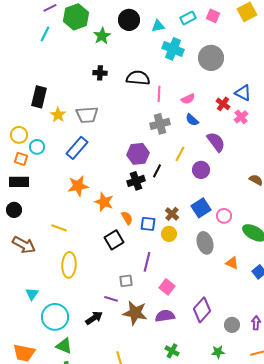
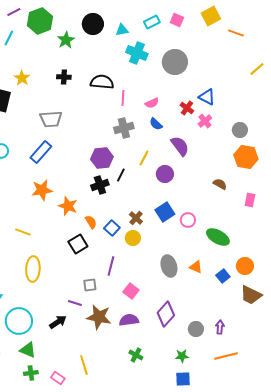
yellow star: (58, 115) -> (22, 78), moved
blue square: (148, 224) -> (112, 228), turned 35
gray ellipse: (205, 243) -> (169, 266), moved

